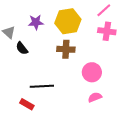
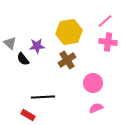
purple star: (36, 22) -> (37, 46), moved
brown cross: (66, 49) -> (67, 60), turned -36

